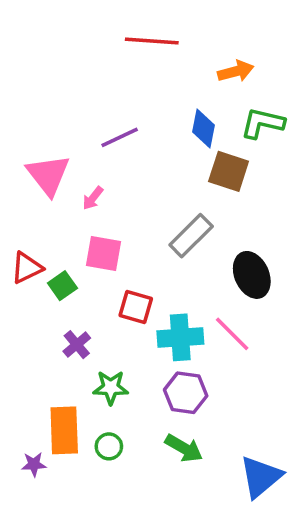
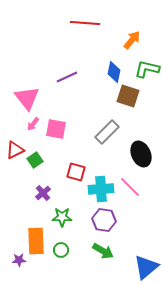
orange arrow: (236, 71) -> (132, 40), turned -36
pink arrow: (93, 198) -> (33, 124), moved
pink square: (104, 254) -> (56, 129), moved

